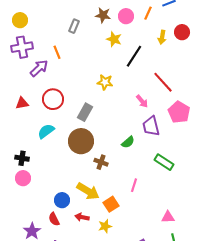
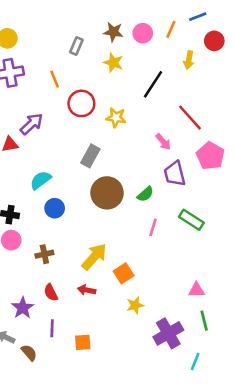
red circle: (182, 32) -> (214, 41), moved
yellow star: (114, 39) -> (113, 63), moved
purple arrow: (39, 68) -> (32, 124), moved
red circle: (53, 99) -> (81, 103), moved
brown circle: (81, 141) -> (107, 193), moved
brown cross: (101, 162) -> (44, 254), moved, turned -32
pink line: (134, 185) -> (153, 227), moved
yellow arrow: (88, 191) -> (94, 257), turned -80
blue circle: (62, 200) -> (55, 208), moved
yellow star: (105, 226) -> (135, 305), moved

